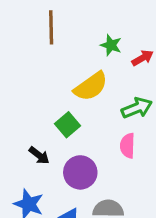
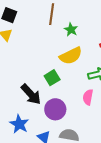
green star: (111, 45) -> (71, 30), moved
black arrow: (39, 155) -> (31, 94), size x1.6

